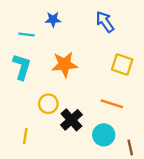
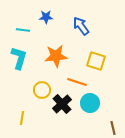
blue arrow: (105, 22) -> (81, 26), moved
yellow square: (122, 65) -> (96, 61), moved
orange line: (112, 104) -> (77, 82), moved
cyan circle: (104, 135) -> (90, 103), moved

